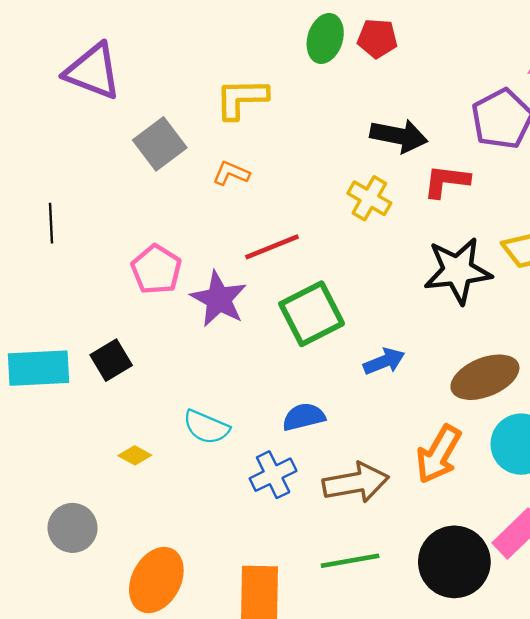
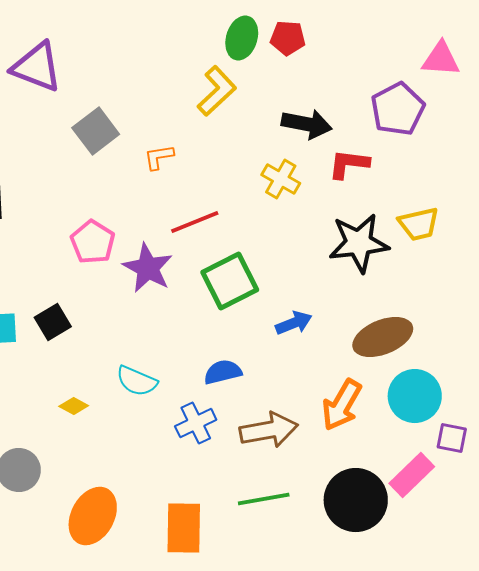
yellow L-shape: (241, 99) -> (217, 91), moved, turned 138
orange L-shape: (231, 173) -> (159, 157), turned -32

